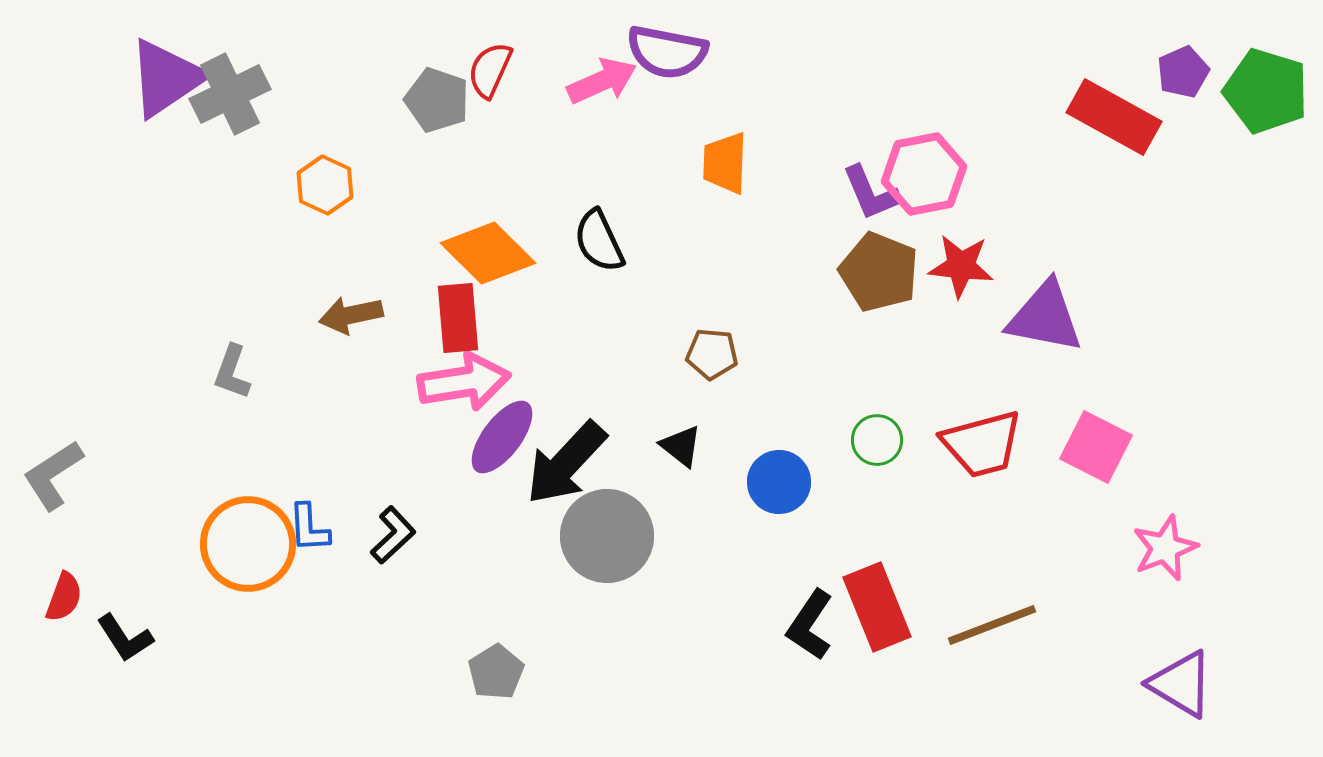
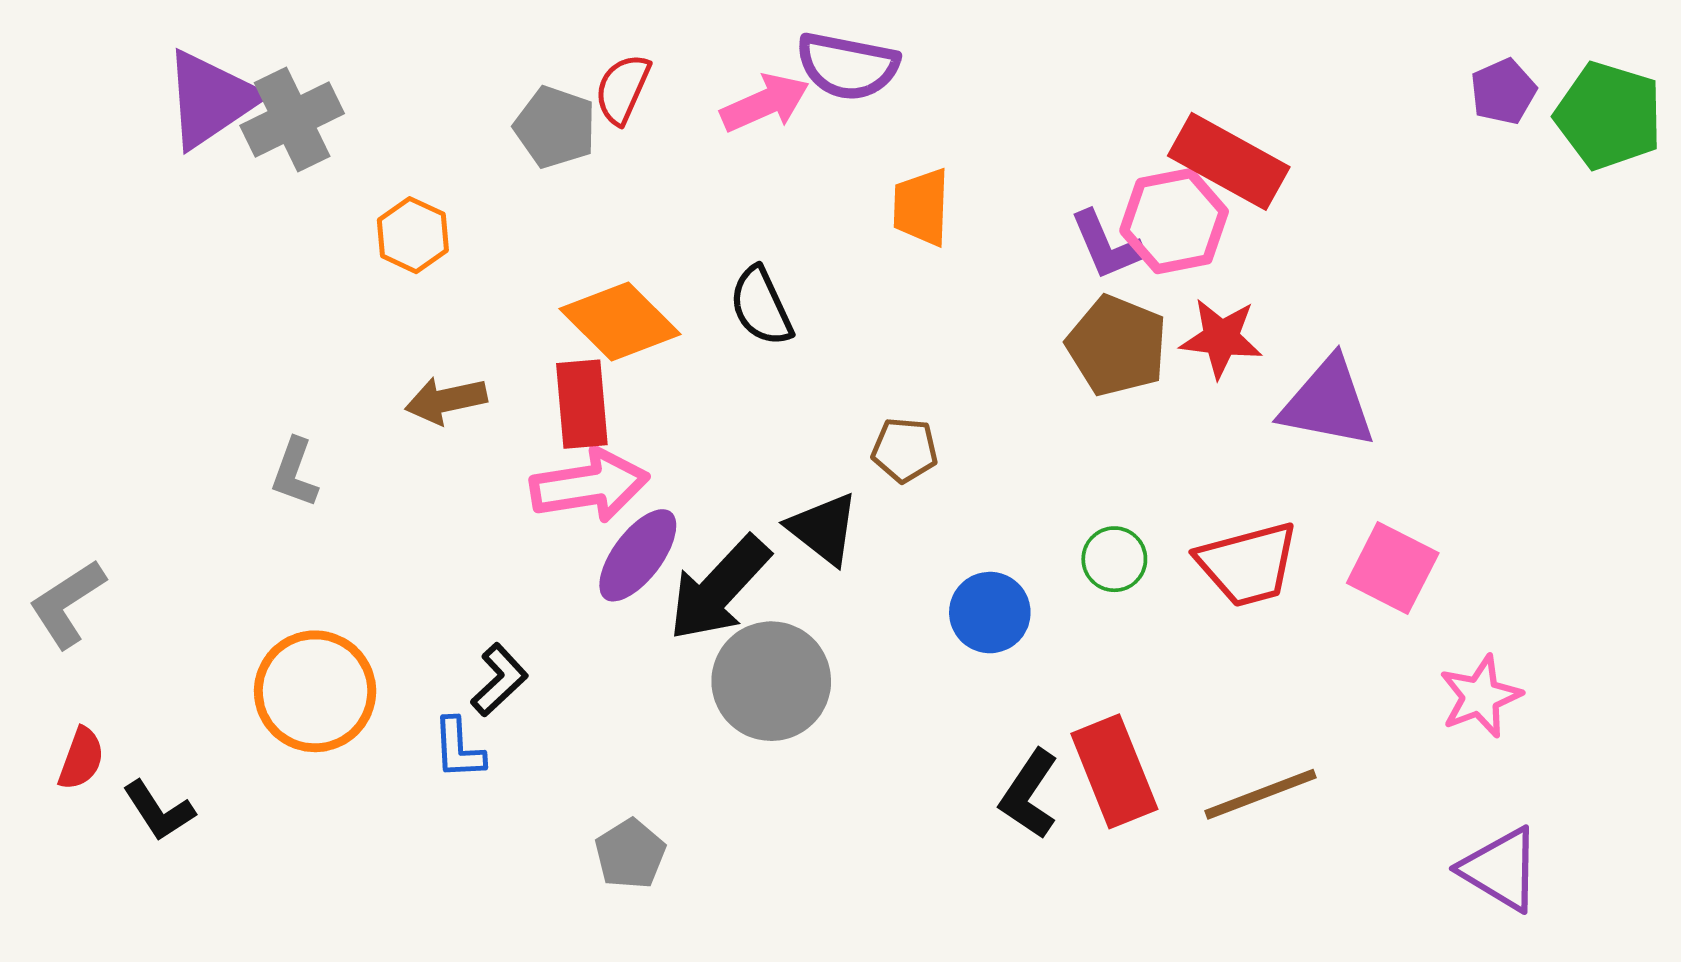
red rectangle: (1114, 117) -> (1229, 161), moved
black triangle: (681, 446) -> (823, 529), moved, size x1.4
blue L-shape: (309, 528) -> (459, 749), moved

